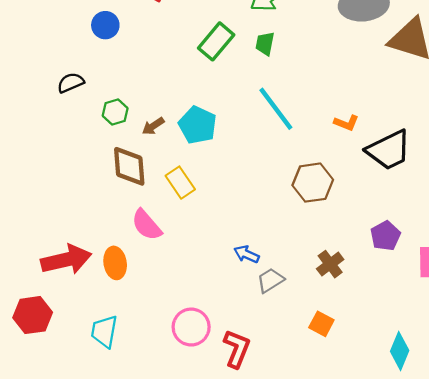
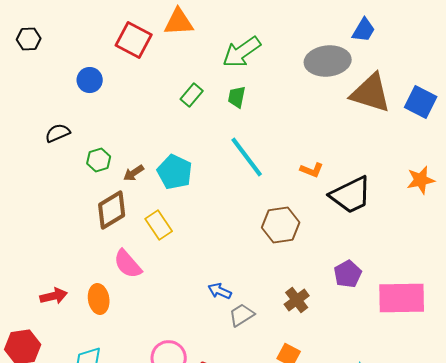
green rectangle: (216, 41) -> (192, 95), size x0.7
brown diamond: (129, 166) -> (112, 210), turned 63
red arrow: (66, 260) -> (54, 296), size x0.6

